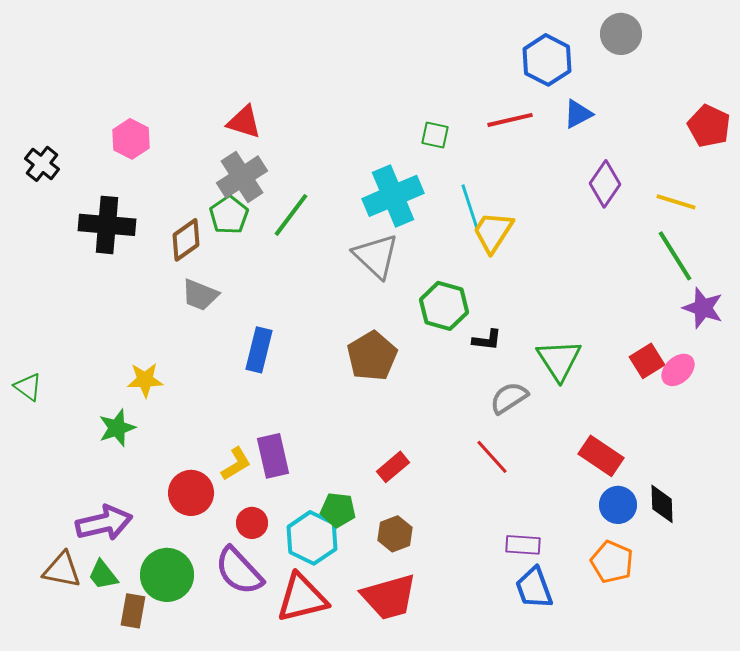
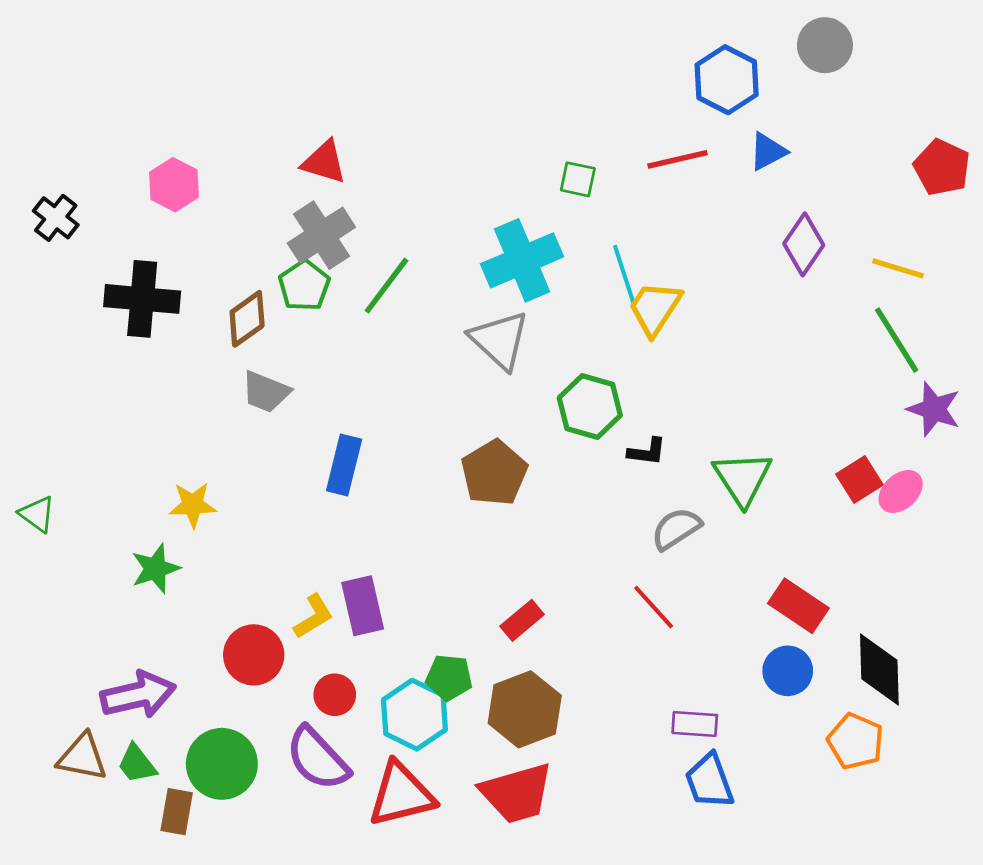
black diamond: (662, 504) -> (879, 670), size x1.4
blue circle: (618, 505) -> (788, 671), moved
brown hexagon: (395, 534) -> (525, 709), size x1.6
orange pentagon: (612, 562) -> (855, 741), moved

